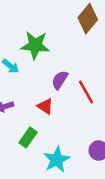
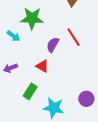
red line: (86, 92) -> (74, 37), moved
cyan star: (57, 160) -> (54, 108), turned -30

